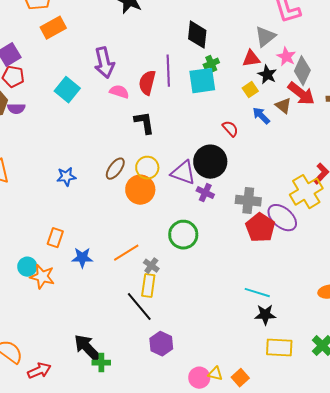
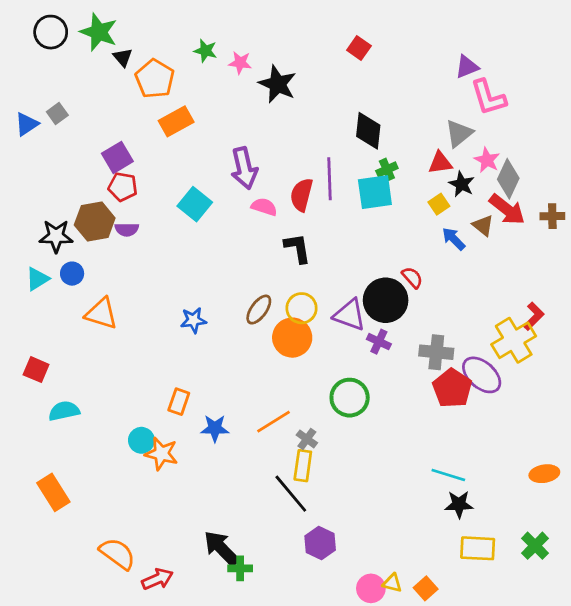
red semicircle: (230, 129) -> (412, 278), moved

